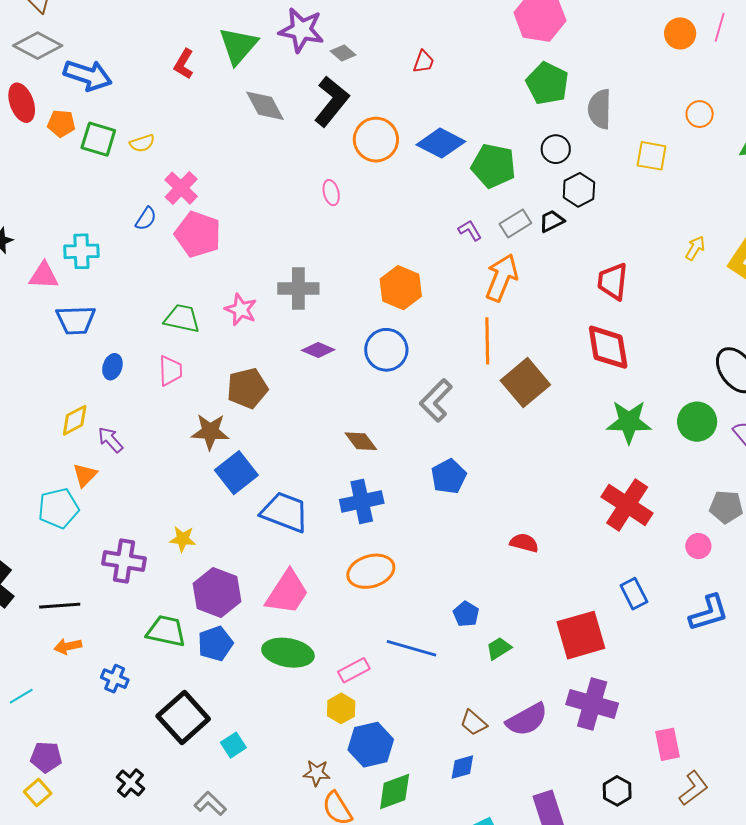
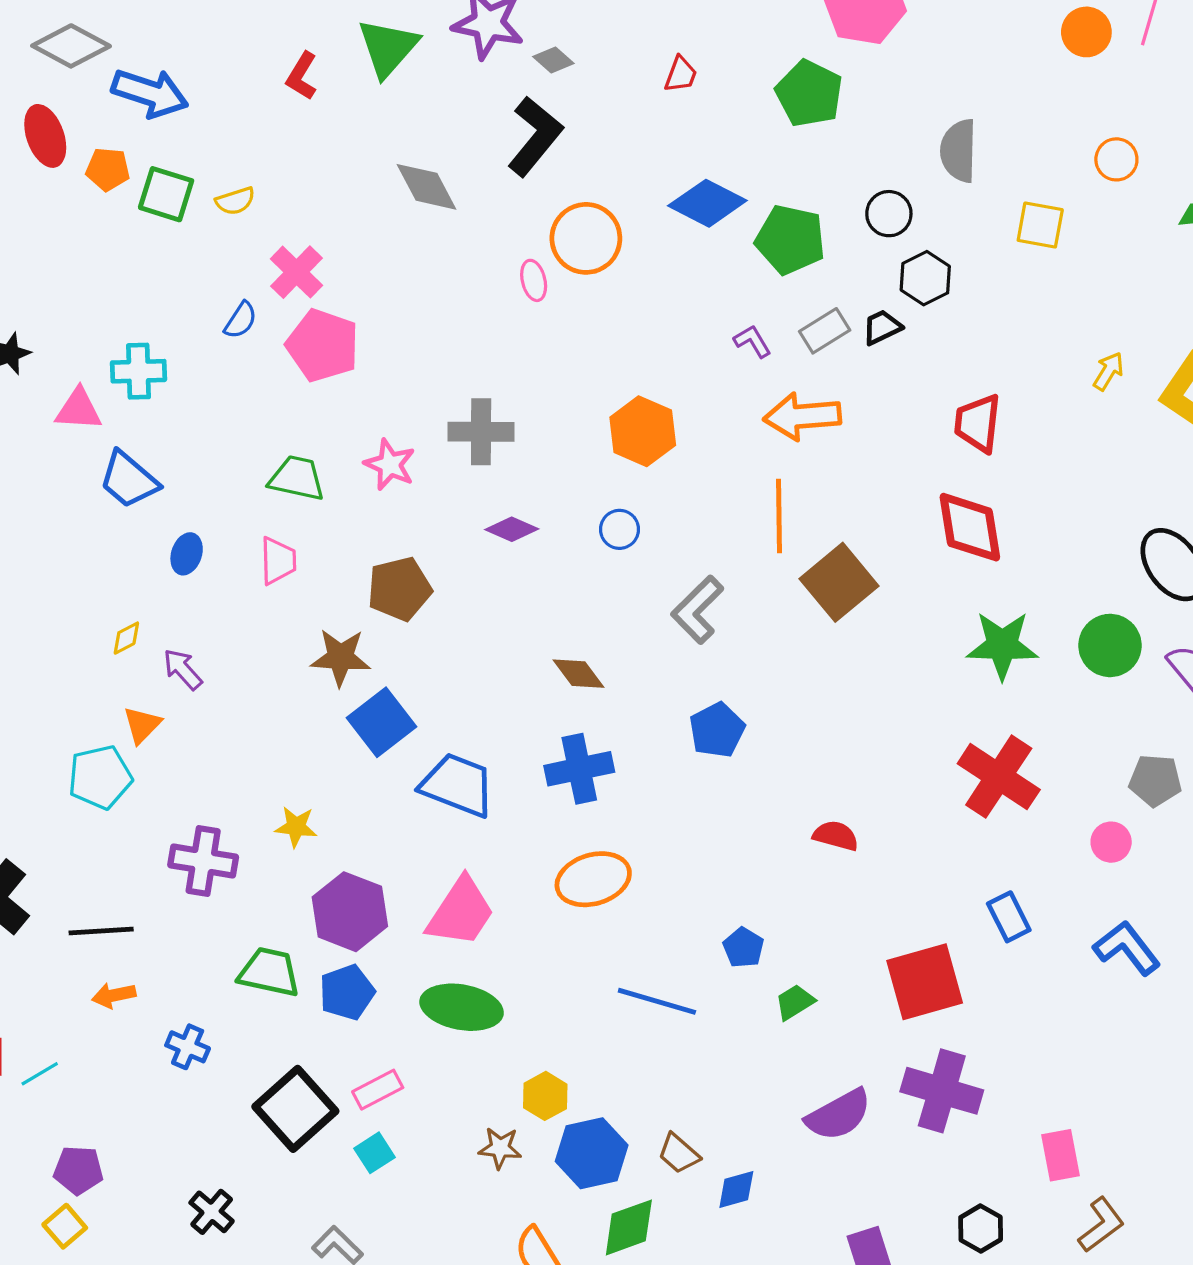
green pentagon: (547, 83) -> (809, 94), moved
gray diamond: (265, 106) -> (427, 187), moved
orange circle: (376, 140) -> (586, 238), moved
orange arrow: (502, 278) -> (802, 416), turned -117
blue trapezoid: (76, 320) -> (129, 480), turned 42
blue circle: (386, 350) -> (620, 529), size x0.6
yellow diamond: (75, 420) -> (126, 638), size x0.7
blue L-shape: (709, 613) -> (1127, 948), turned -111
pink rectangle: (354, 670) -> (378, 1090), moved
brown trapezoid: (474, 723) -> (679, 1153), moved
brown star: (317, 773) -> (500, 1148), moved

